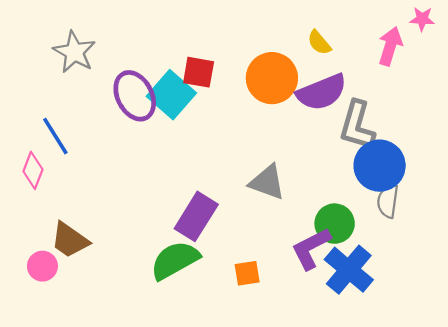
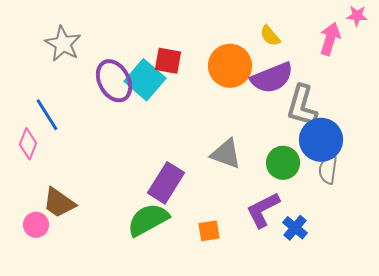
green circle: (335, 224) -> (283, 163), moved
blue cross: (349, 270) -> (295, 228), size x0.6

